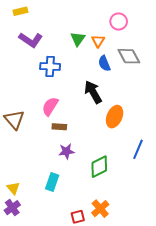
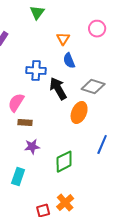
pink circle: (119, 21) -> (97, 29), moved
green triangle: (78, 39) -> (37, 13), moved
gray diamond: (129, 56) -> (93, 87), moved, turned -45
blue cross: (50, 66) -> (36, 71), moved

